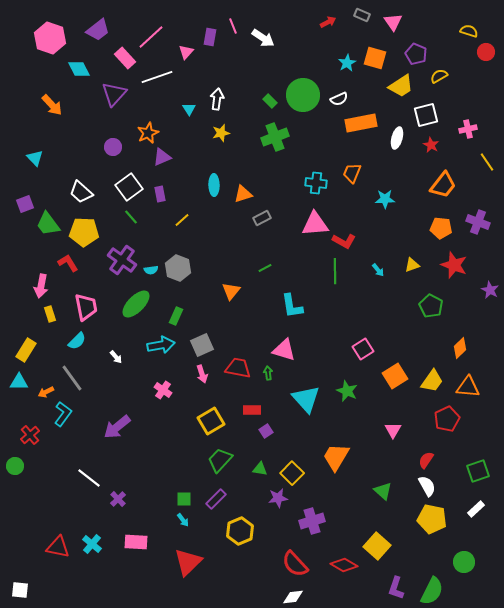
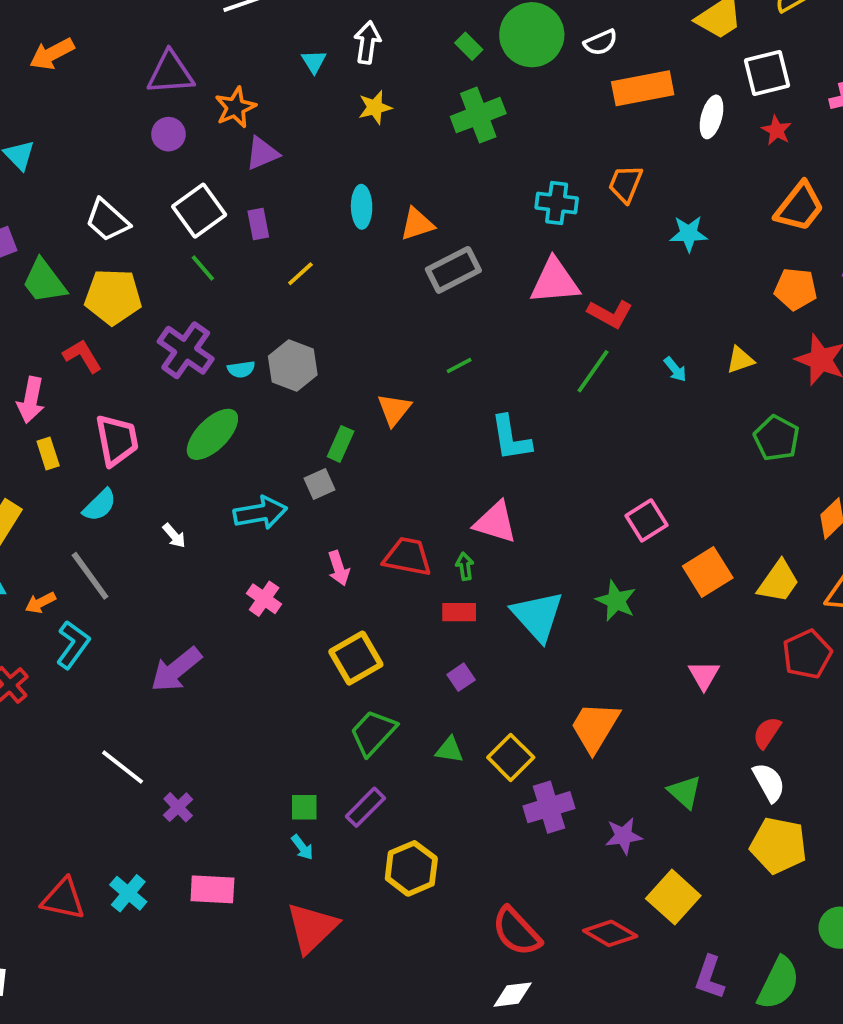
purple triangle: (114, 94) -> (170, 73), moved, turned 44
orange arrow: (52, 105) -> (52, 54), turned 105
gray rectangle: (262, 218) -> (453, 270), size x1.5
green line: (335, 271) -> (593, 371), turned 35
green rectangle: (176, 316) -> (341, 444), moved
gray square: (202, 345) -> (320, 484), moved, size x0.7
red rectangle: (252, 410) -> (459, 612), moved
purple star: (278, 498) -> (624, 836), moved
purple cross: (312, 521) -> (549, 807), moved

